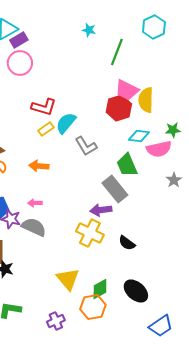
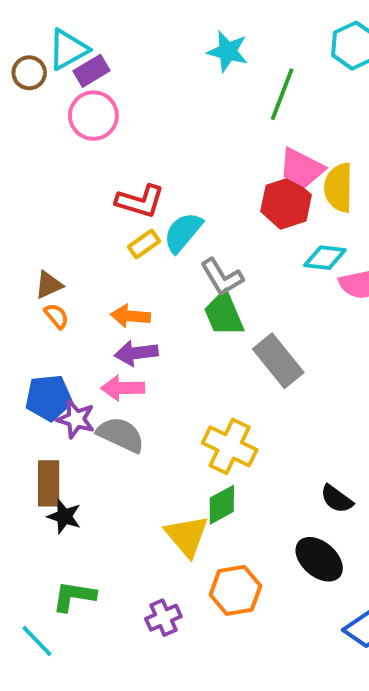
cyan star: (89, 30) -> (228, 51), size x1.5
green trapezoid: (127, 165) -> (224, 314), moved
pink arrow: (35, 203) -> (123, 388), size x1.5
purple arrow: (101, 210) -> (136, 353), moved
black semicircle: (127, 243) -> (337, 499), moved
green diamond: (100, 289) -> (222, 505), moved

